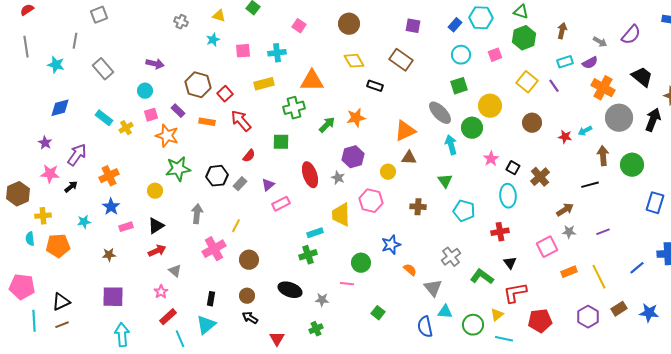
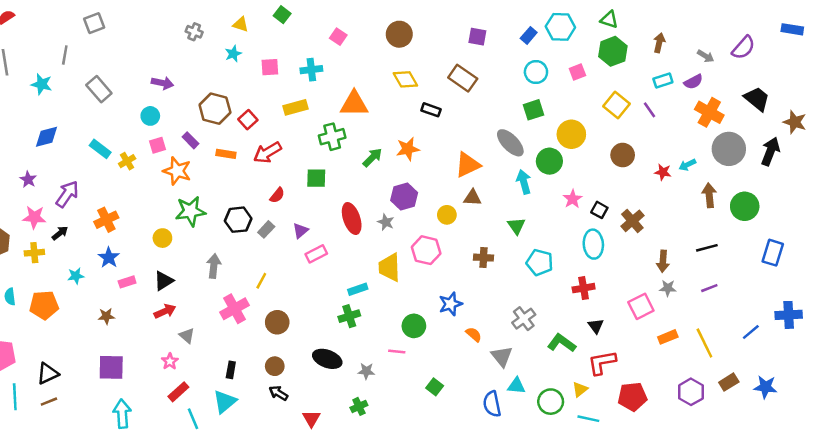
red arrow: (241, 121) -> (267, 153), turned -80
black line: (590, 185) -> (707, 248), moved
brown arrow: (565, 210) -> (663, 261), turned 126
yellow cross: (43, 216) -> (34, 253), moved

